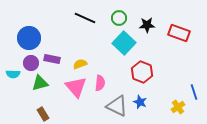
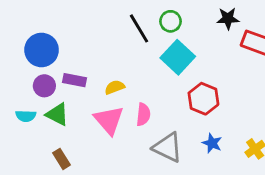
black line: (85, 18) -> (139, 28), moved, turned 35
black star: (147, 25) -> (228, 18), moved
cyan semicircle: (13, 74) -> (26, 116), moved
green triangle: (40, 83) -> (57, 114), turned 42
blue star: (140, 102) -> (212, 143), moved

